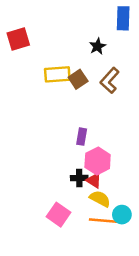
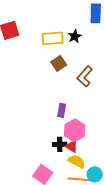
yellow rectangle: (57, 74) -> (53, 38), moved
brown L-shape: (110, 80) -> (85, 76), moved

